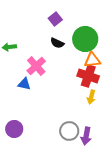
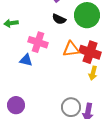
orange triangle: (92, 60) -> (71, 49), moved
pink cross: (36, 66) -> (38, 42), turned -30

